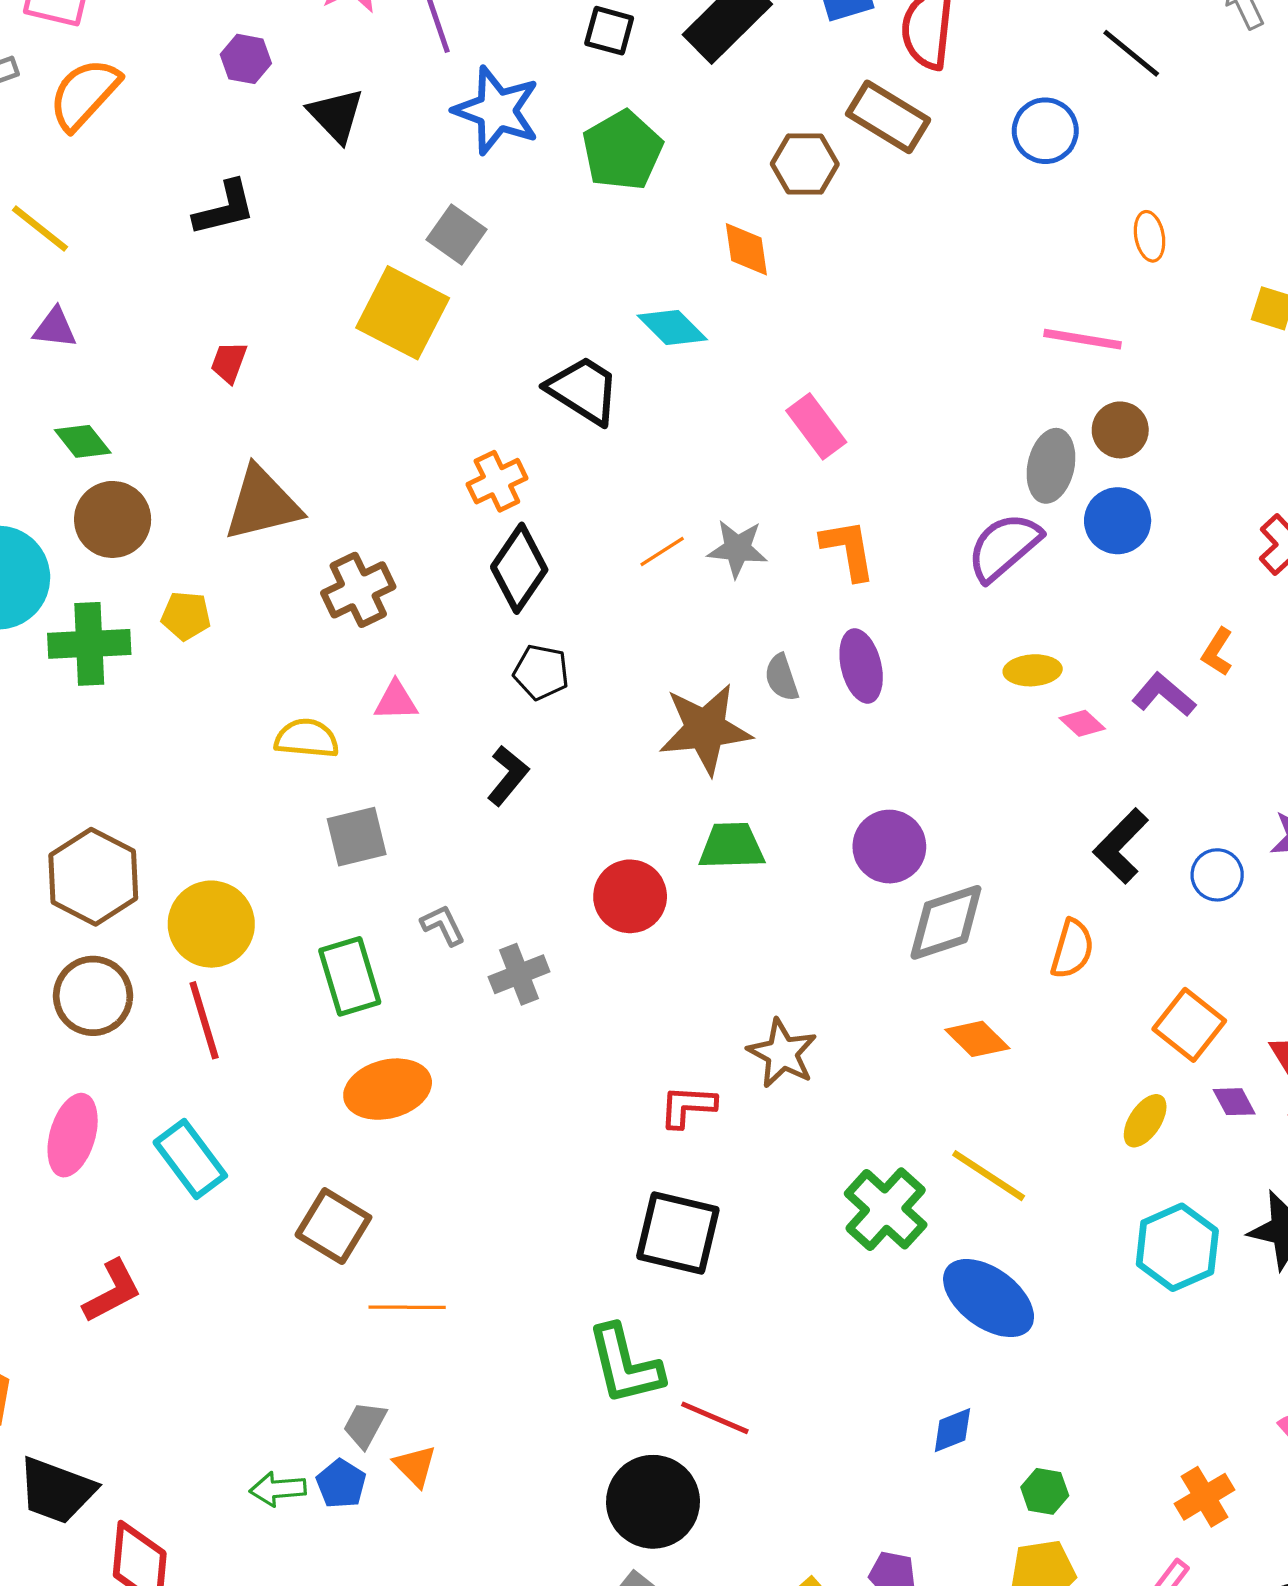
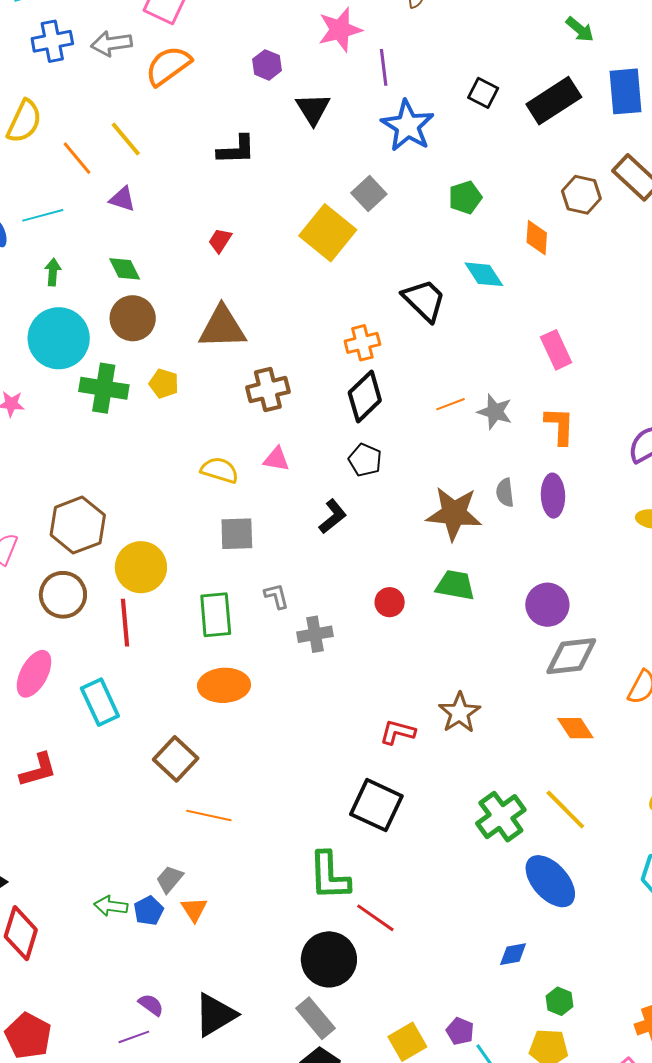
green pentagon: (622, 150) -> (465, 197), moved, size x0.7
red circle: (630, 896) -> (390, 602), size x0.7

